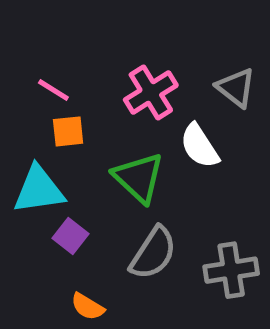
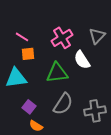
gray triangle: (236, 88) -> (97, 36), turned 36
green triangle: (139, 178) -> (57, 73), turned -50
purple square: (71, 236) -> (29, 107), moved

